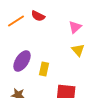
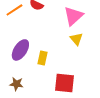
pink triangle: (75, 27) -> (73, 16), size x1.5

